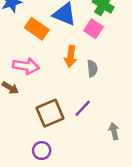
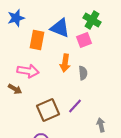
orange rectangle: (37, 29) -> (37, 40), turned 66
pink square: (93, 29) -> (84, 40), turned 35

